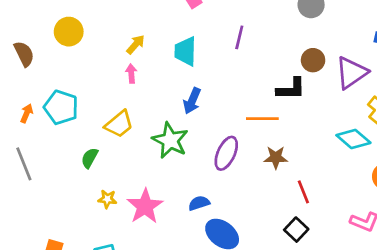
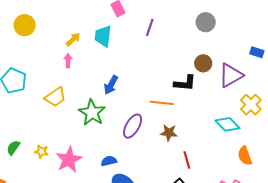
purple line: (239, 37) -> (150, 27), moved
cyan trapezoid: (185, 51) -> (103, 36), moved
green semicircle: (90, 158) -> (13, 148), moved

